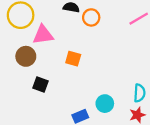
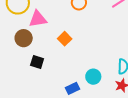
orange square: (73, 59) -> (65, 39), turned 32

